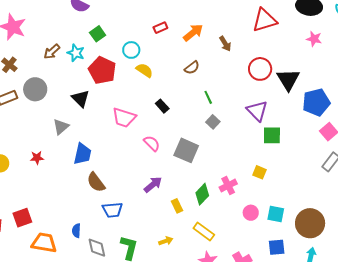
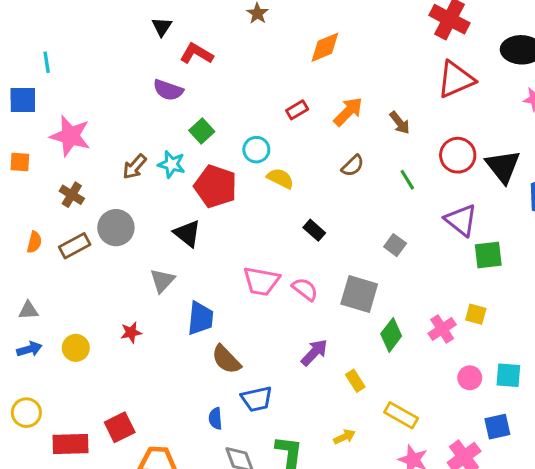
green line: (208, 97) -> (407, 180), moved
pink trapezoid: (124, 118) -> (261, 281), moved
pink cross: (228, 186) -> (442, 329), moved
green diamond: (202, 194) -> (391, 335), moved
blue semicircle: (76, 231) -> (215, 419), moved
blue square: (277, 247) -> (497, 427), moved

